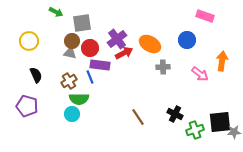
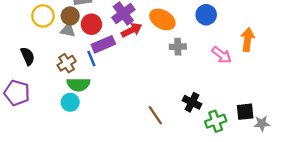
yellow circle: (29, 41) -> (43, 16), moved
purple rectangle: (100, 65) -> (103, 44), turned -30
brown line: (138, 117) -> (155, 115), moved
black square: (220, 122) -> (245, 112), size x0.7

